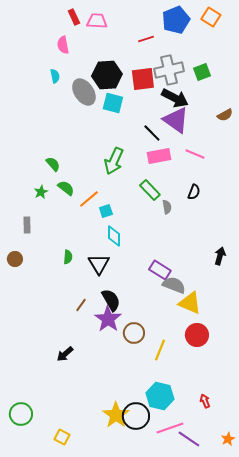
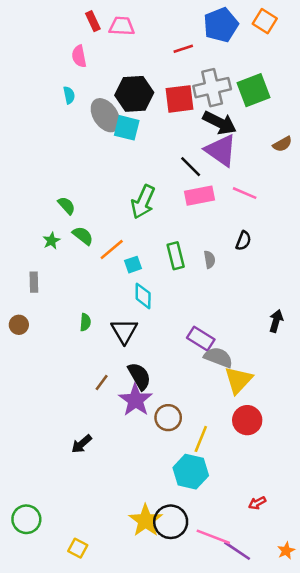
green square: (202, 72) -> (253, 90), size x1.5
cyan square: (113, 103) -> (127, 128), moved
green rectangle: (150, 190) -> (176, 256), moved, turned 30
yellow triangle: (190, 303) -> (238, 380), turned 50
cyan hexagon: (160, 396) -> (191, 472), moved
red arrow: (205, 401) -> (257, 503), turned -96
pink line: (170, 428) -> (213, 537), turned 40

